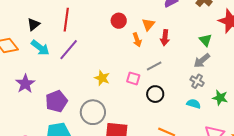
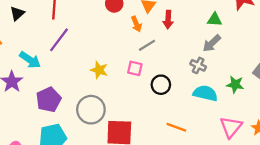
green triangle: (205, 40) -> (215, 20), turned -40
cyan arrow: (40, 48) -> (30, 60), moved
gray line: (154, 66) -> (147, 45), moved
gray cross: (197, 81) -> (198, 65), moved
cyan semicircle: (194, 104) -> (205, 93), size x1.5

